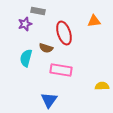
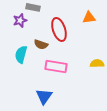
yellow semicircle: (102, 86) -> (97, 63), moved

